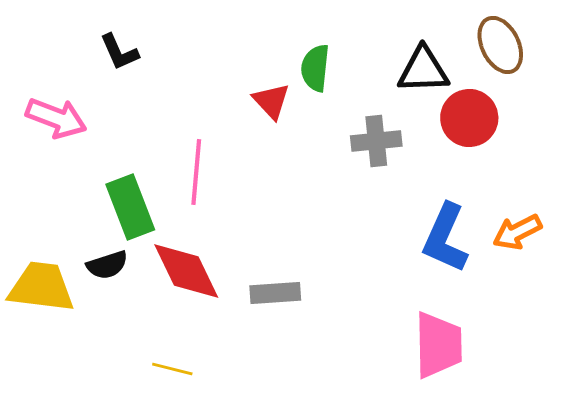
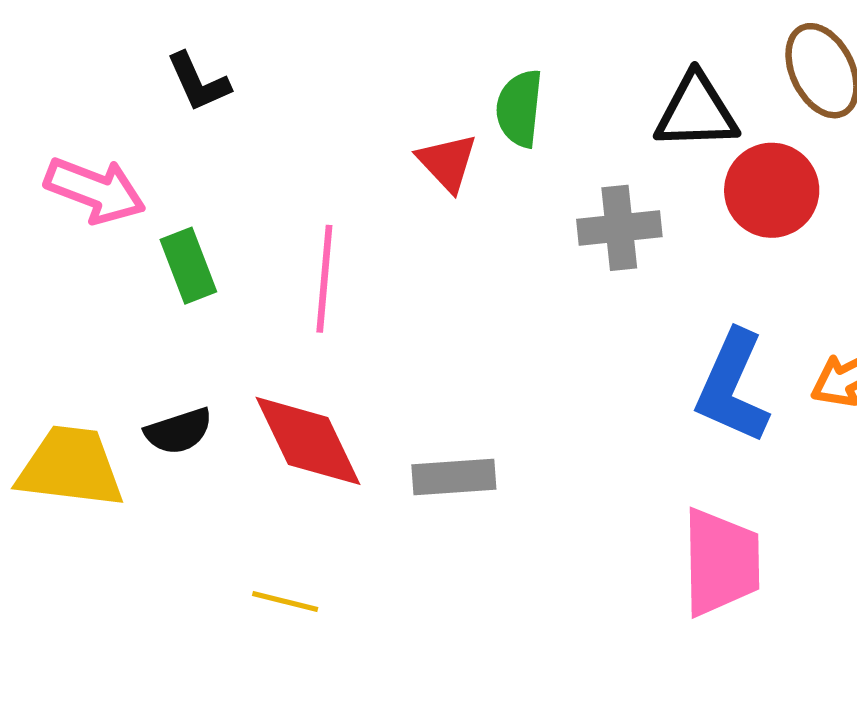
green rectangle: (130, 207) -> (188, 266), moved, size x0.7

